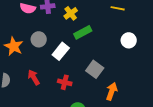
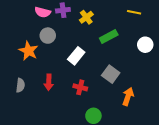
green rectangle: (83, 32) -> (109, 37), moved
gray circle: (39, 39) -> (48, 36), moved
red arrow: (34, 77) -> (49, 82), turned -147

